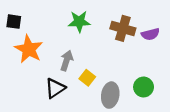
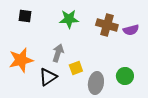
black square: (14, 22) -> (25, 16), moved
orange star: (29, 49) -> (21, 60), moved, turned 30
yellow square: (87, 78) -> (76, 68), turned 32

